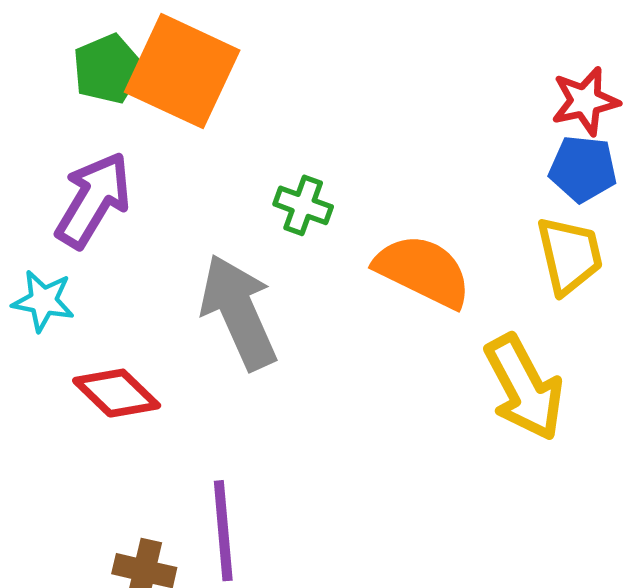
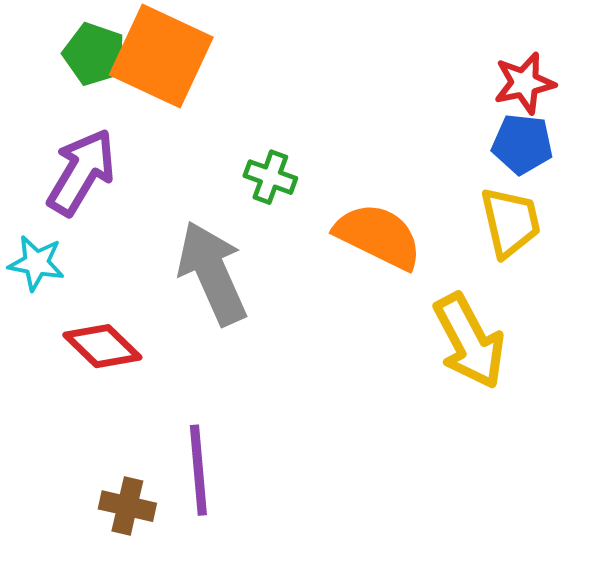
green pentagon: (108, 69) -> (94, 54), turned -30

